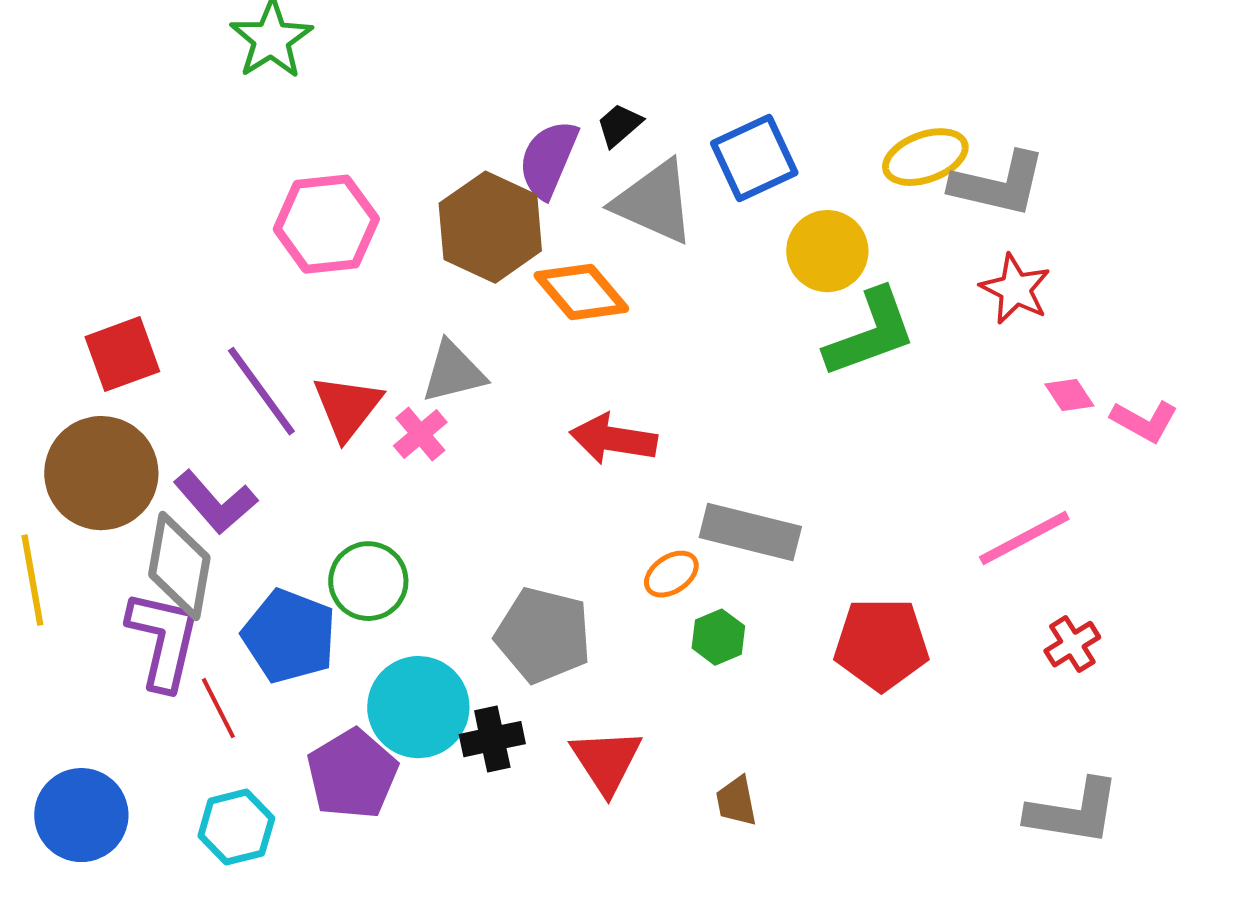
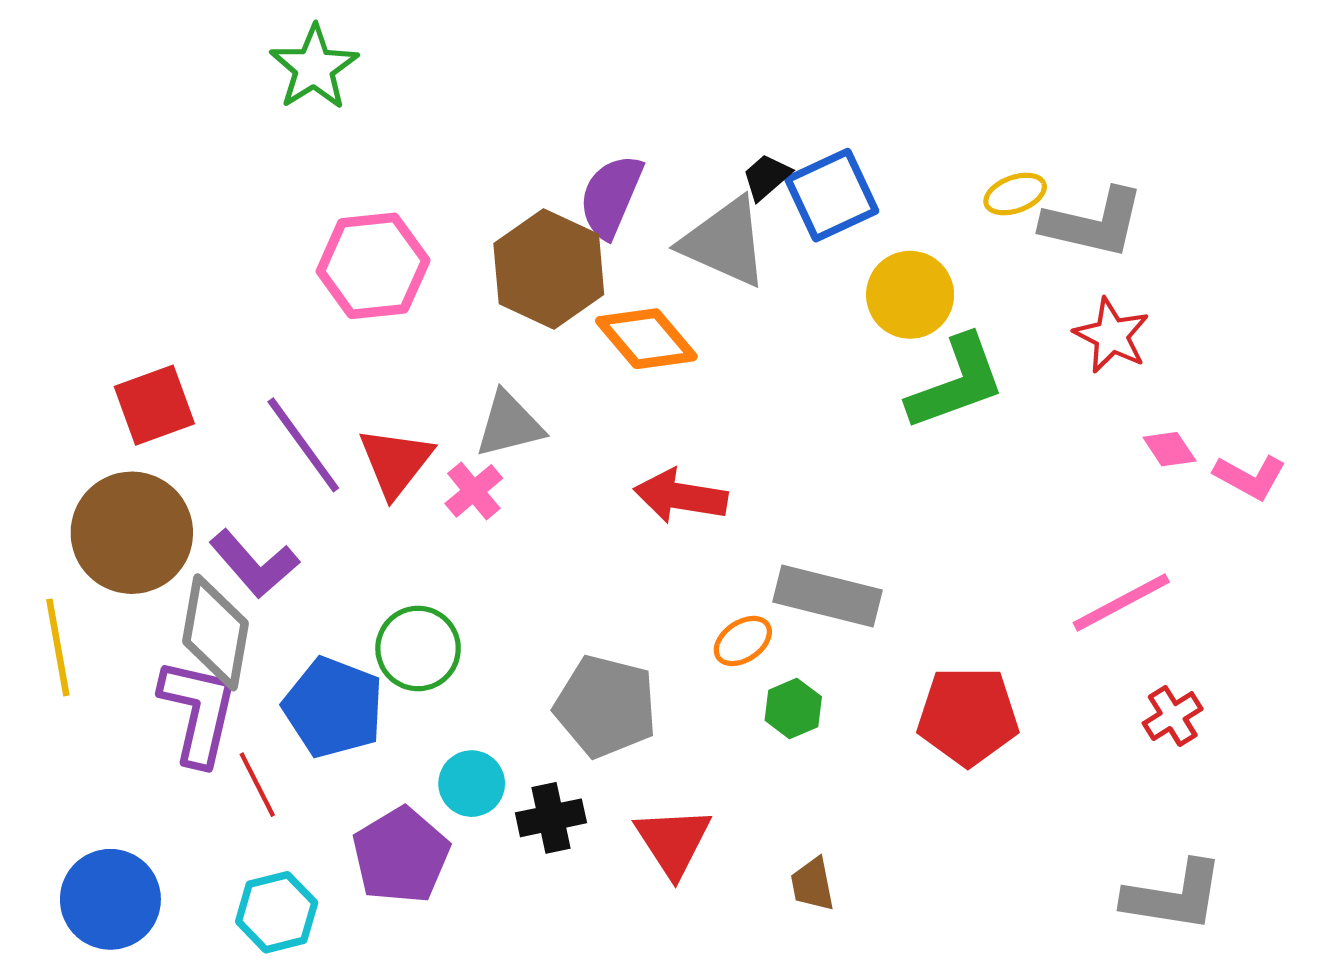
black trapezoid: (619, 125) -> (766, 177), moved
yellow ellipse: (925, 157) -> (1015, 194), size x0.7
cyan circle: (418, 707) -> (472, 784), size x0.6

